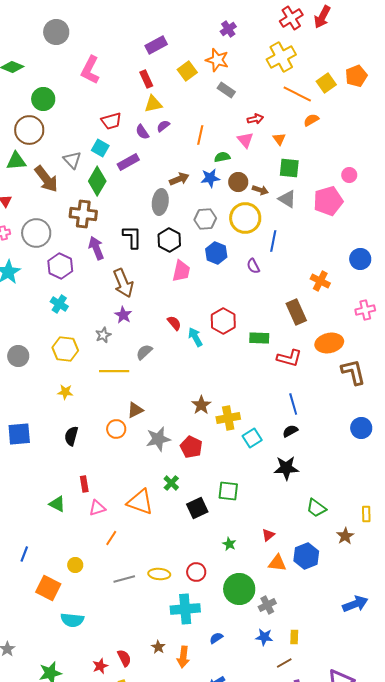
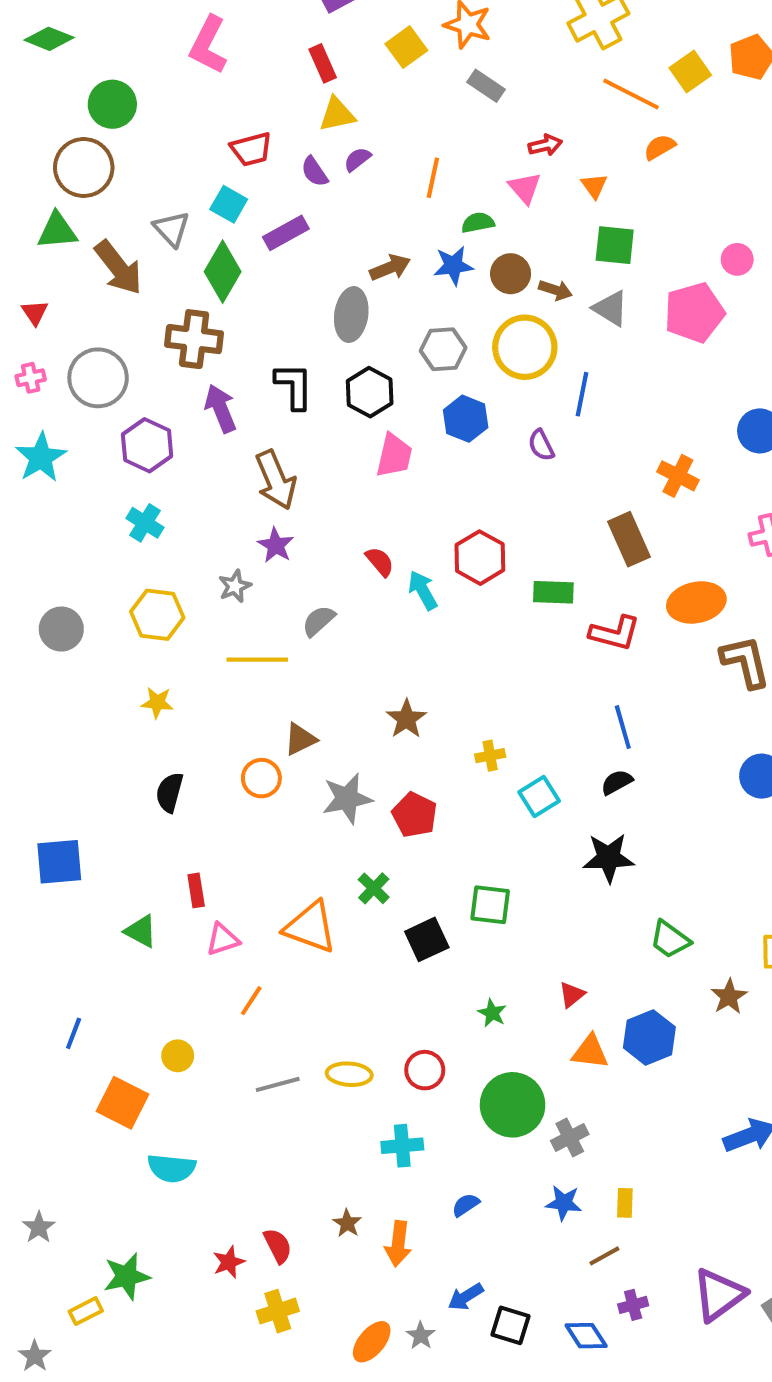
brown star: (201, 405) -> (406, 719), moved
yellow cross: (228, 418) -> (490, 756), size x0.6
blue square: (19, 434) -> (59, 862), moved
cyan cross: (185, 609) -> (402, 1146), size x0.7

